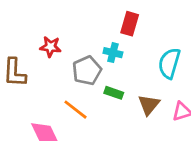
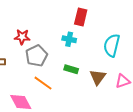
gray pentagon: (87, 71) -> (36, 56), moved

